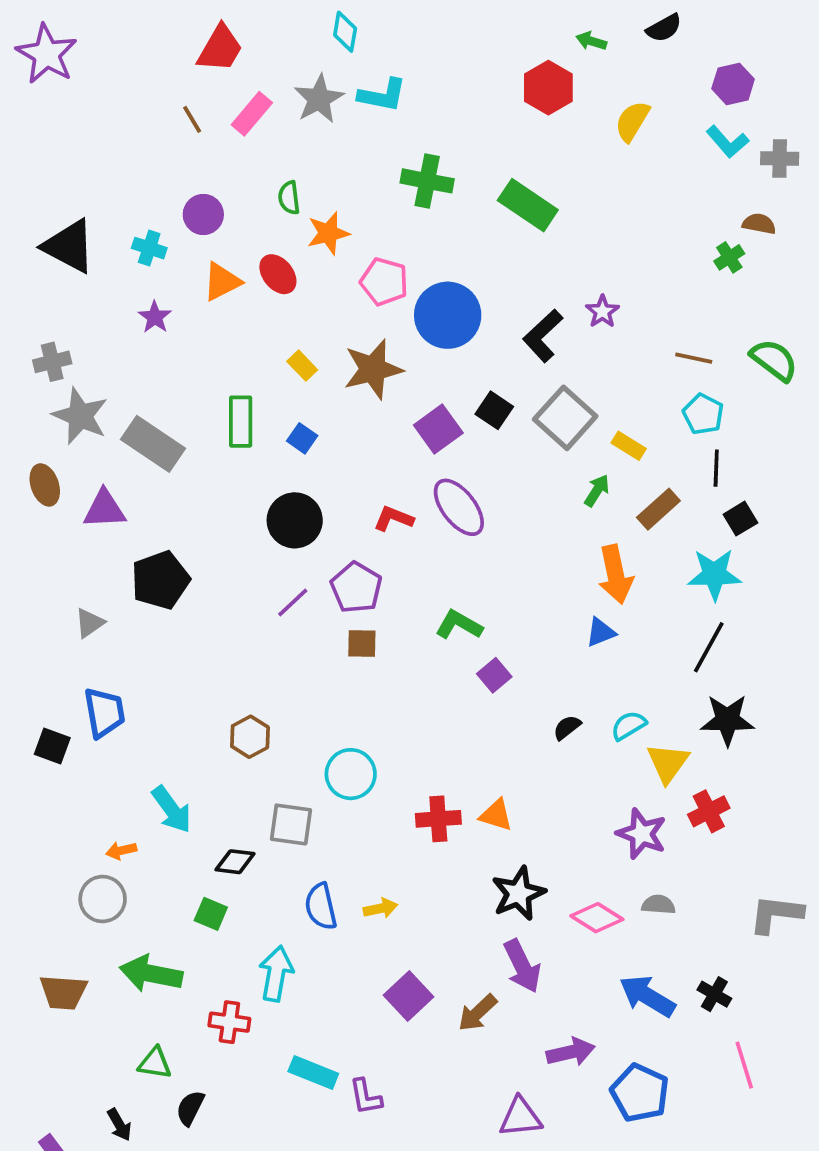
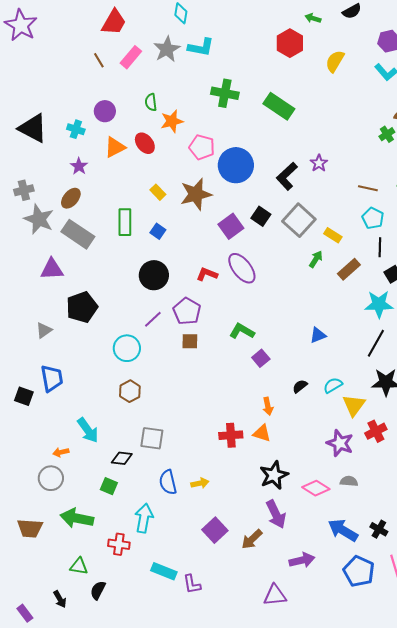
brown ellipse: (45, 485) -> (71, 198), moved, turned 60
orange arrow: (616, 574) -> (268, 406), moved, size x0.6
cyan circle: (351, 774) -> (127, 348), moved
blue pentagon: (640, 1093) -> (359, 571), moved

